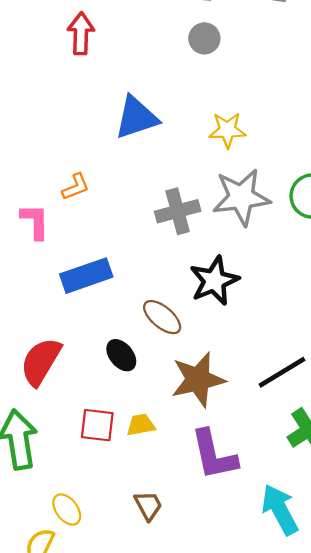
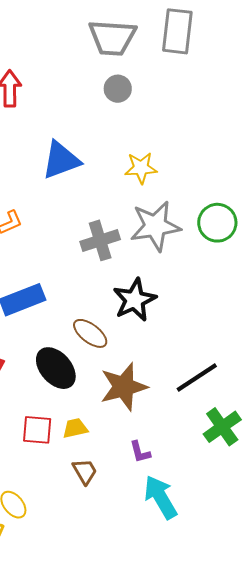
black ellipse: (121, 355) -> (56, 368), size x1.5
purple L-shape: (214, 455) -> (140, 452), size x0.5
brown trapezoid: (148, 505) -> (85, 471), moved
cyan arrow: (280, 510) -> (160, 497), moved

